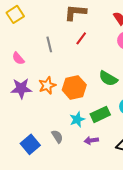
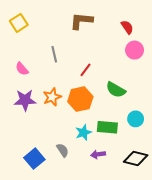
red line: (81, 38) -> (86, 70), moved
green rectangle: (100, 114) -> (107, 127), turned 30

